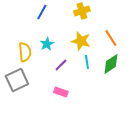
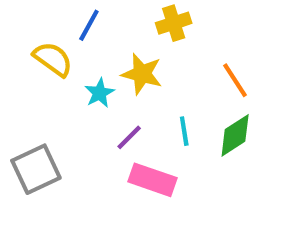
yellow star: (81, 41) -> (142, 74), moved
yellow semicircle: (25, 52) -> (53, 59), moved, turned -48
pink rectangle: (61, 92) -> (152, 180), moved, size x1.5

